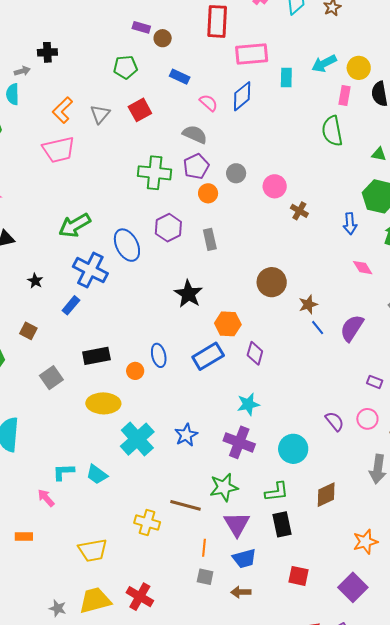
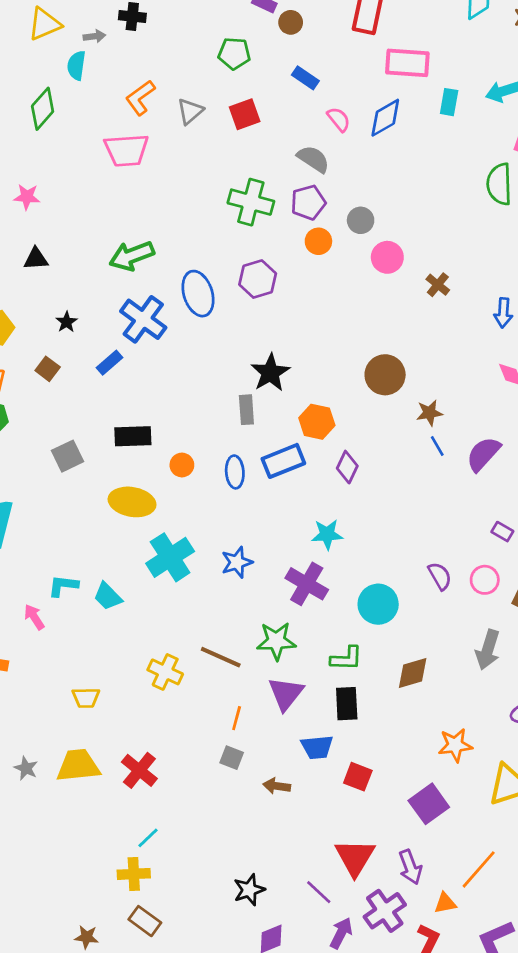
pink circle: (275, 186) -> (387, 257), moved
gray rectangle: (210, 239) -> (246, 410), moved
brown square: (28, 331) -> (48, 369), moved
blue ellipse: (159, 355) -> (235, 472), moved
yellow trapezoid: (93, 550) -> (86, 698), size x0.7
blue trapezoid: (244, 559) -> (317, 747), moved

